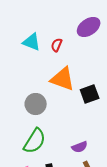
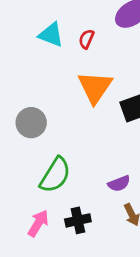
orange triangle: (63, 79) -> (95, 87), turned 44
gray circle: (36, 104) -> (31, 123), moved

